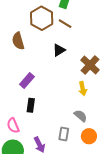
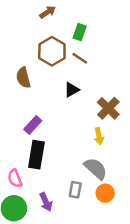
black rectangle: (31, 105) -> (36, 155), size x1.6
gray semicircle: (81, 116) -> (96, 169), size x1.5

